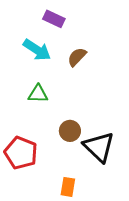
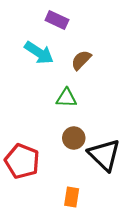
green triangle: (38, 94) -> (66, 98), moved

